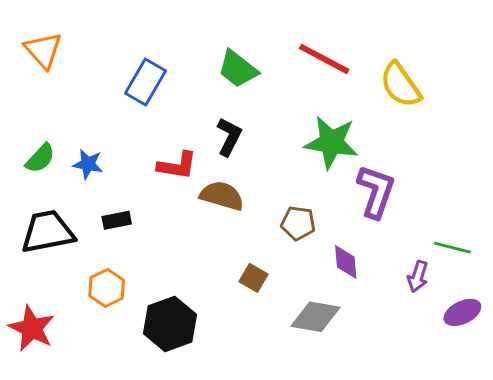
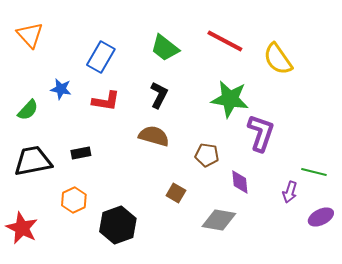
blue star: (88, 164) -> (61, 89), moved
red L-shape: (177, 166) -> (106, 101), moved

